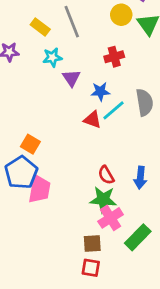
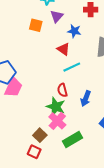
cyan line: (113, 110) -> (72, 67), moved
orange square: (30, 144) -> (36, 25), moved, turned -32
pink cross: (111, 218) -> (57, 121), turned -30
brown square: (92, 244) -> (40, 135), turned 32

